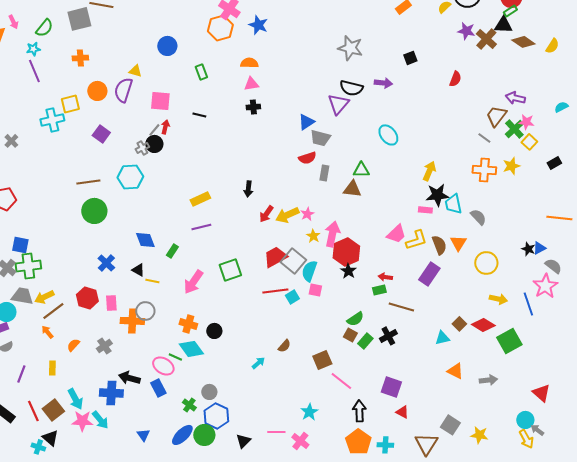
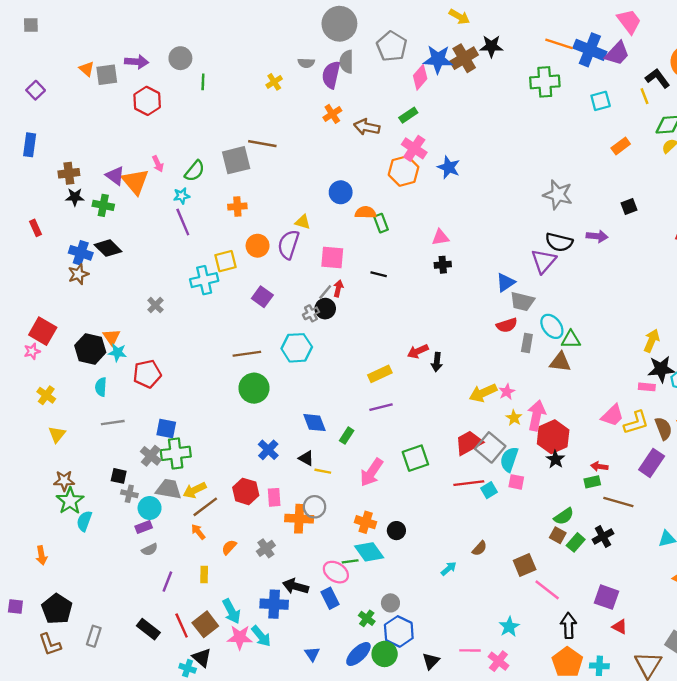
orange semicircle: (249, 63) -> (366, 212), moved
cyan ellipse: (388, 135) -> (552, 326), moved
red arrow: (266, 214) -> (418, 351), moved, turned 30
green line: (175, 357) -> (350, 561), turned -32

